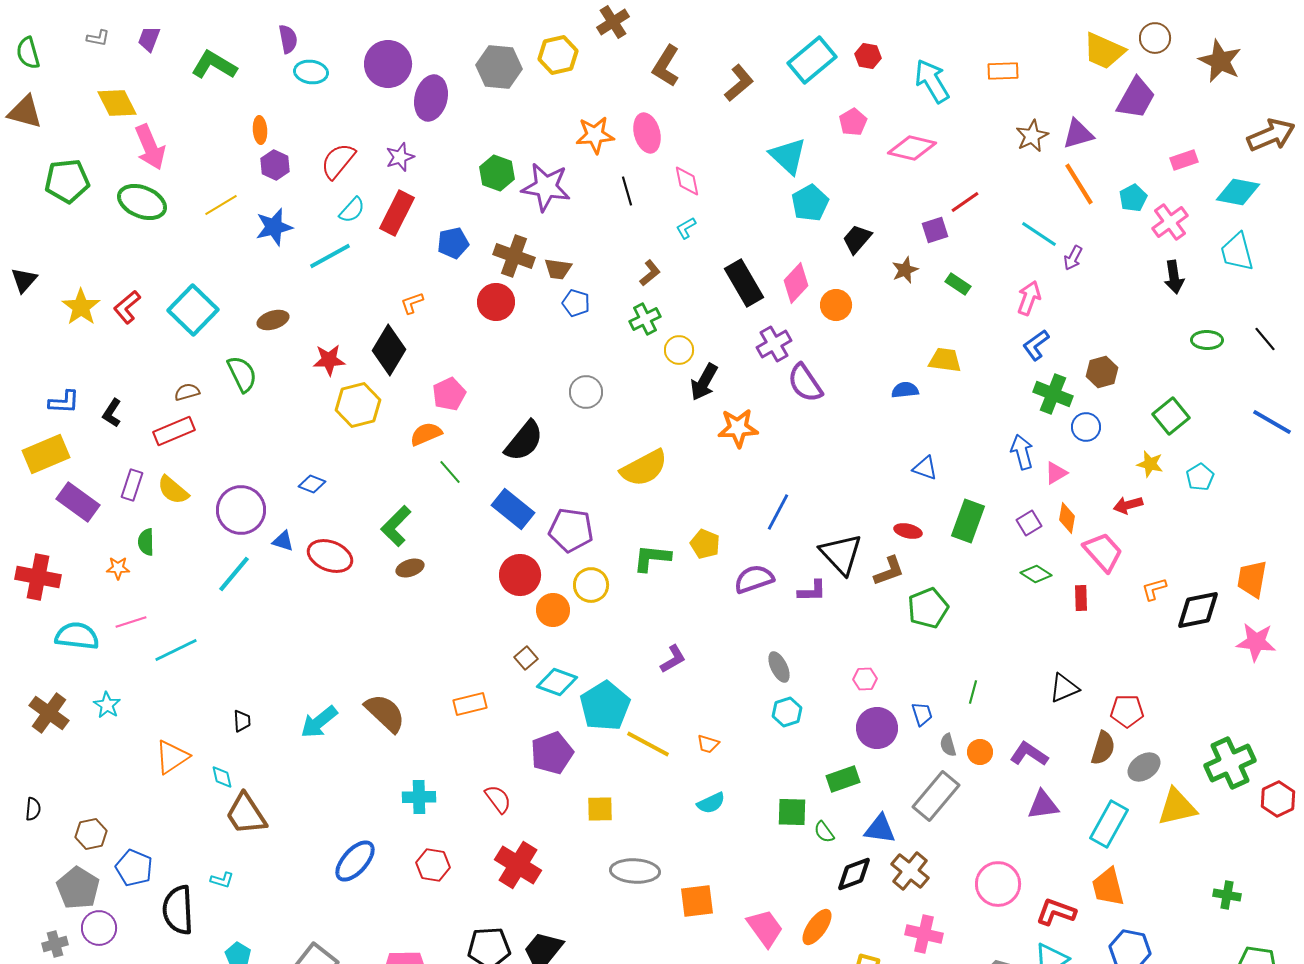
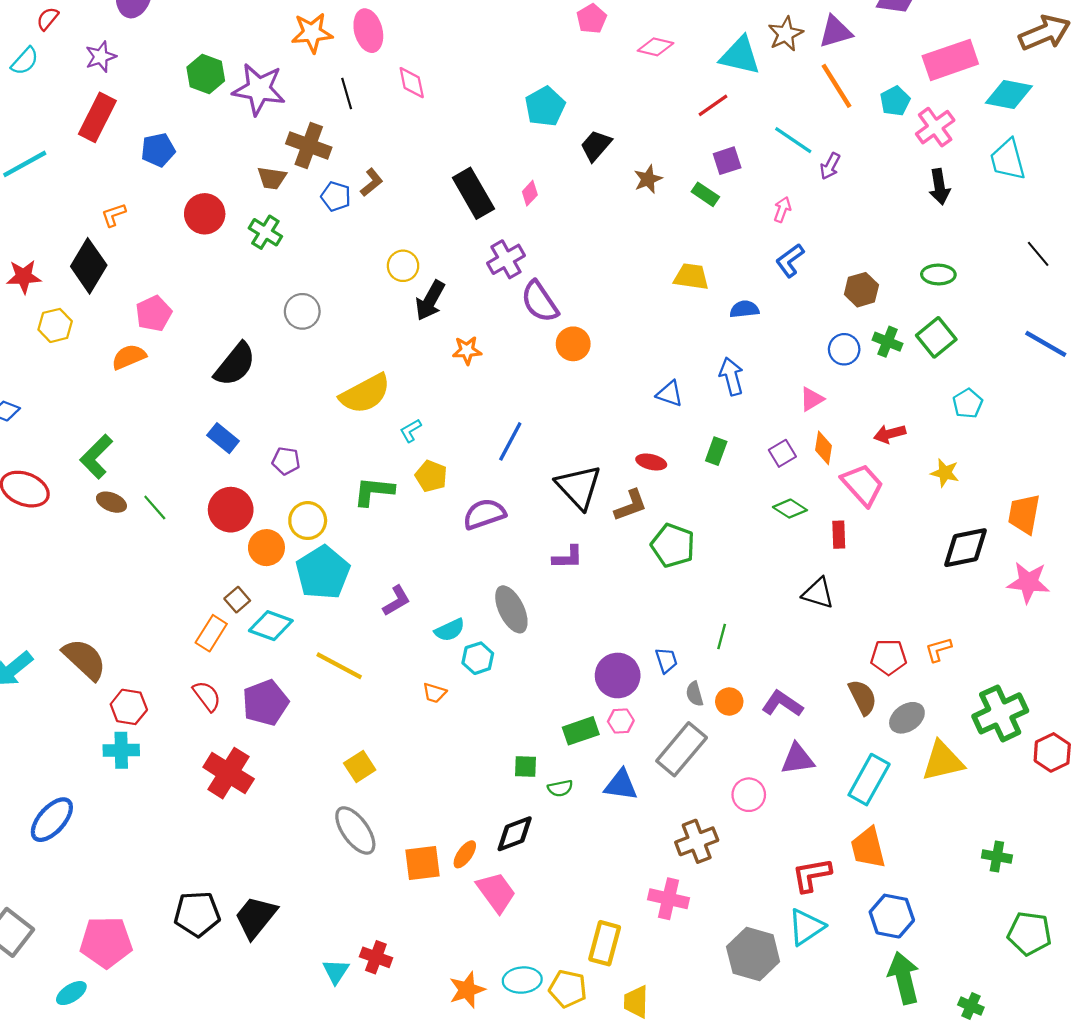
pink diamond: (912, 148) -> (656, 47), size x0.7
cyan triangle: (788, 156) -> (740, 56), moved, turned -30
pink rectangle: (1184, 160) -> (950, 60), size x1.8
red semicircle: (338, 161) -> (48, 19), moved, size x0.6
cyan semicircle: (352, 210) -> (25, 61), moved
cyan L-shape: (686, 228) -> (411, 431), moved
purple square: (935, 230) -> (727, 161), moved
brown cross: (514, 256) -> (309, 146), moved
pink diamond: (796, 283) -> (530, 193), size x0.6
pink arrow: (1029, 298) -> (782, 209), size x0.7
blue pentagon: (576, 303) -> (336, 196), moved
orange circle: (836, 305) -> (573, 344), moved
green cross: (645, 319) -> (265, 232), moved, turned -32
green ellipse: (1207, 340) -> (938, 274), moved
blue semicircle: (905, 390) -> (744, 309), moved
green cross: (1053, 394) -> (887, 342), moved, size x0.7
yellow hexagon: (358, 405) -> (55, 325), size x0.7
orange star: (738, 428) -> (467, 350), size x0.7
blue arrow: (1022, 452) -> (731, 376), moved
yellow star: (1150, 464) -> (945, 473), moved
green line: (450, 472) -> (155, 508), moved
blue rectangle: (513, 509) -> (223, 438), size x0.7
green rectangle: (968, 521) -> (716, 451), size x0.6
purple pentagon: (571, 530) -> (286, 461), size x0.6
brown ellipse: (410, 568) -> (111, 502), turned 40
orange L-shape: (1154, 589) -> (938, 649), moved
purple L-shape: (812, 591) -> (568, 557), moved
green pentagon: (928, 608) -> (673, 545), turned -30
gray ellipse: (779, 667) -> (511, 609), size x1.4
pink hexagon: (865, 679) -> (621, 721), moved
black triangle: (1064, 688) -> (818, 593), moved, turned 40
orange rectangle: (470, 704) -> (211, 633), moved, turned -44
cyan pentagon: (605, 706) -> (323, 573), moved
cyan hexagon: (787, 712) -> (478, 658), moved
yellow line: (648, 744) -> (339, 666), moved
brown semicircle: (1103, 748) -> (863, 697), turned -44
red semicircle: (498, 799) -> (207, 696), moved
cyan semicircle: (711, 803) -> (450, 630), moved
yellow square: (600, 809) -> (360, 767), moved, turned -32
green square: (792, 812) -> (525, 767), size x0.7
green semicircle: (824, 832) -> (560, 788), turned -65
red hexagon: (433, 865) -> (129, 707), moved
red cross: (518, 865) -> (229, 773), moved
gray ellipse: (635, 871) -> (355, 830), turned 51
brown cross: (910, 871) -> (697, 841), moved, turned 30
black diamond: (854, 874) -> (515, 834), moved
pink circle: (998, 884) -> (749, 795), moved, size x0.7
red L-shape: (1056, 912) -> (812, 875), turned -30
orange ellipse: (817, 927) -> (465, 854), moved, size x0.7

